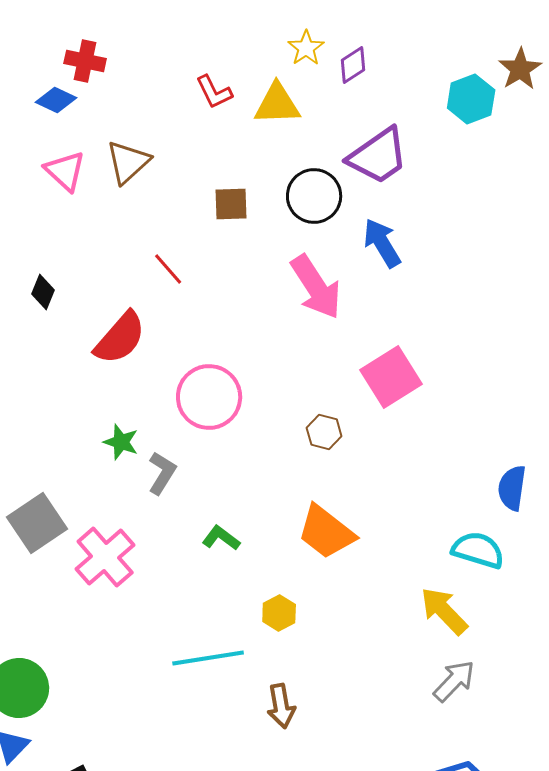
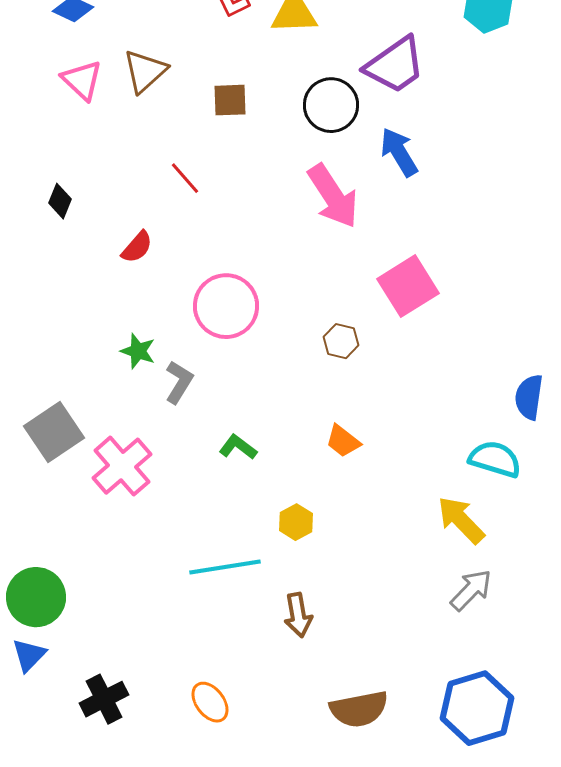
brown square: (231, 204) -> (230, 100), moved
red semicircle: (120, 338) -> (137, 247), size x0.6
orange trapezoid: (326, 532) -> (343, 441), size x0.6

